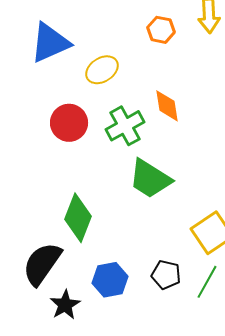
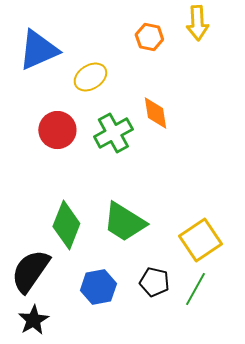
green trapezoid: (150, 179) -> (124, 222), moved
black star: (65, 305) -> (33, 320), moved

